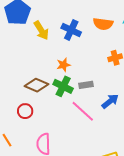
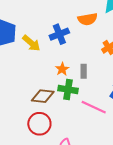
blue cross: (71, 30) -> (59, 34), turned -30
gray rectangle: (86, 85) -> (84, 71), moved, turned -64
red circle: (25, 111) -> (39, 124), size x1.5

